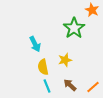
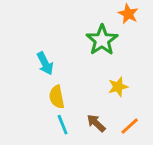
yellow star: (65, 60) -> (118, 87), moved

